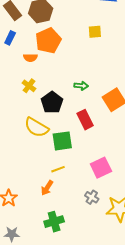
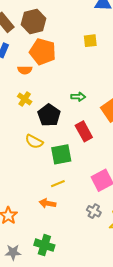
orange pentagon: (48, 41) -> (43, 52), turned -30
yellow semicircle: (36, 127) -> (34, 142), size x0.7
orange arrow: (47, 188) -> (47, 203), turned 70
green cross: (54, 222) -> (44, 245), moved, turned 36

